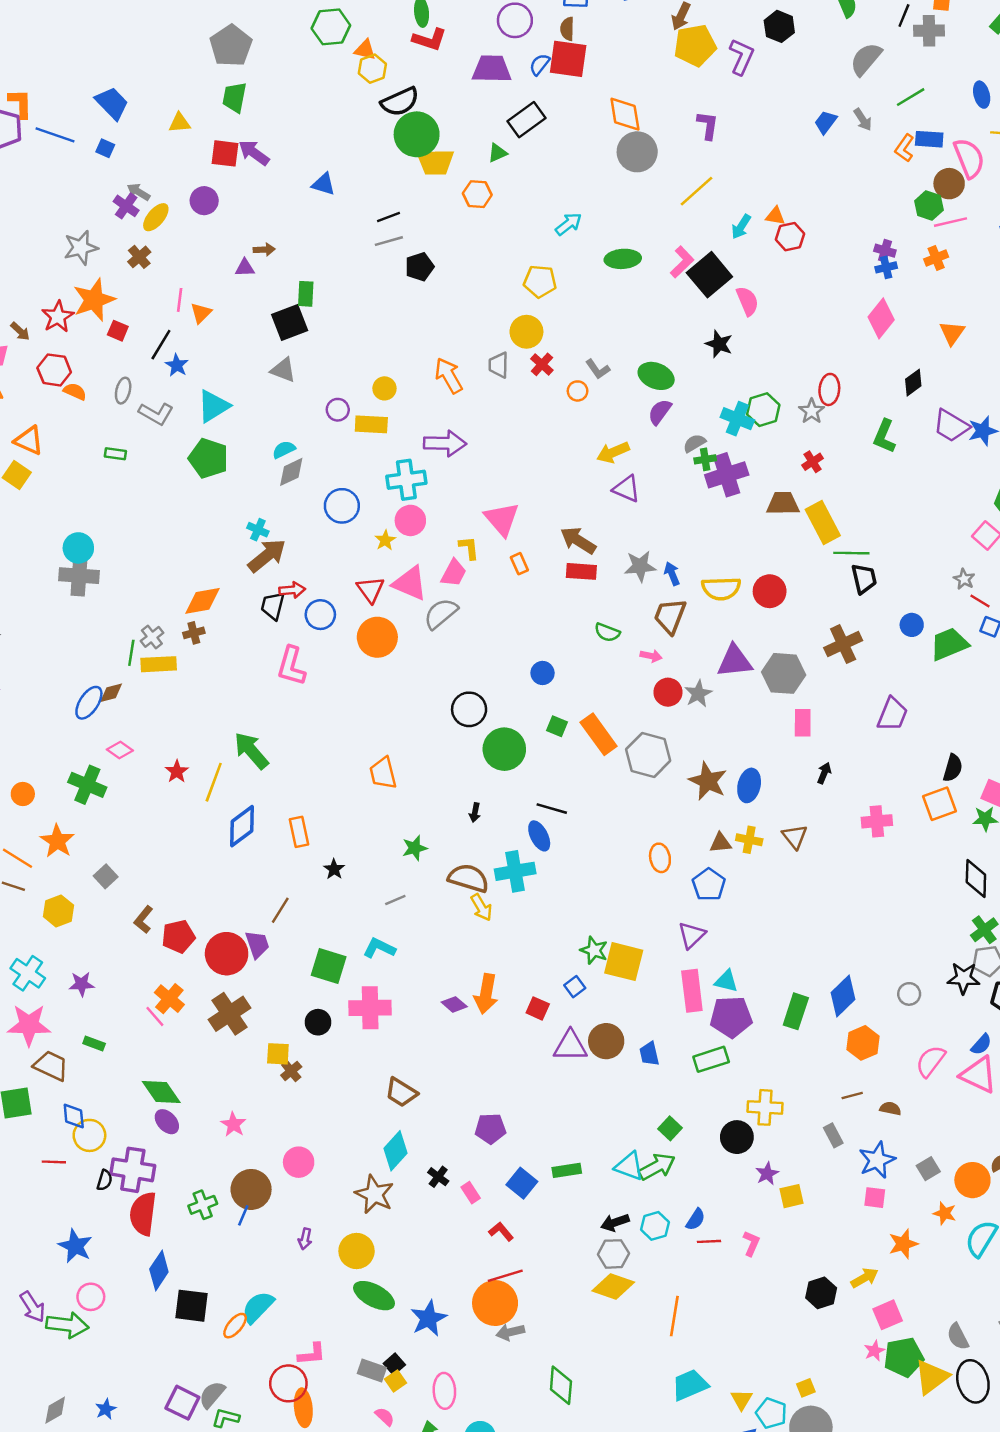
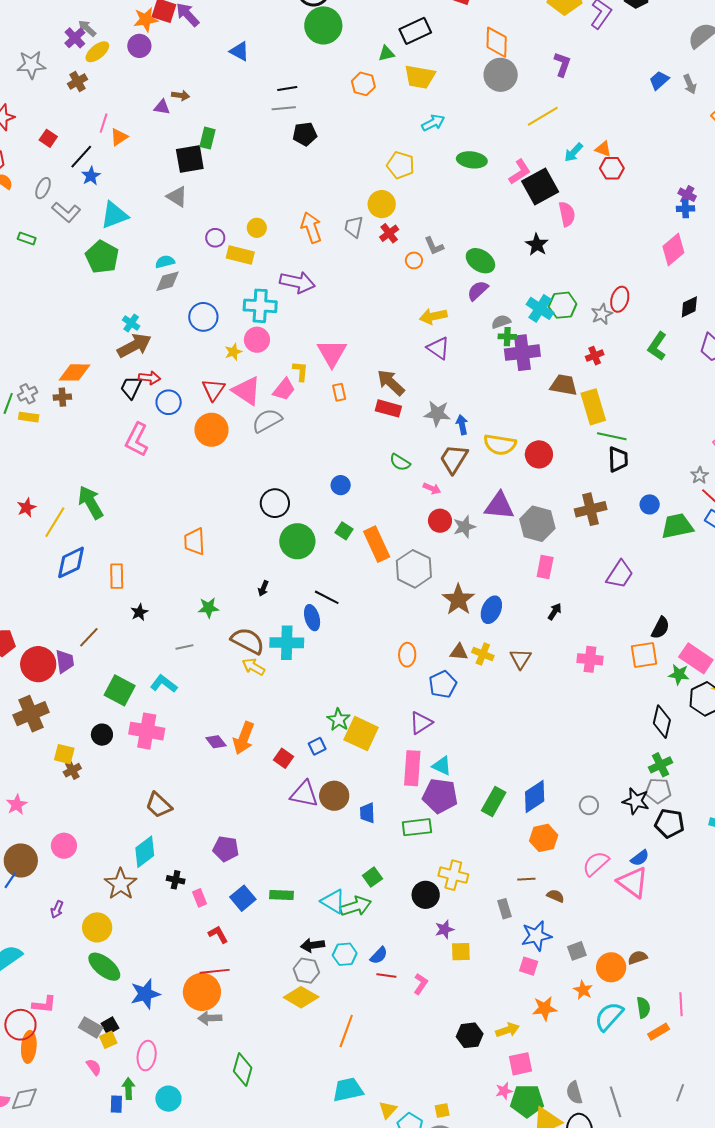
yellow trapezoid: (435, 162) -> (420, 77), moved
orange star: (94, 300) -> (146, 19), moved, size x0.7
yellow rectangle: (159, 664) -> (29, 417), size x0.7
yellow arrow: (481, 907) -> (254, 667), turned 140
black cross: (438, 1177) -> (176, 880), turned -36

